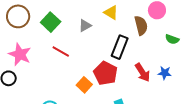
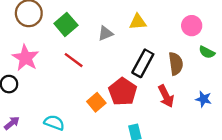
yellow triangle: (111, 13) -> (138, 22), turned -42
brown semicircle: (141, 25) -> (176, 64), moved
green semicircle: (172, 39) -> (207, 52), moved
blue star: (165, 73) -> (203, 99), moved

